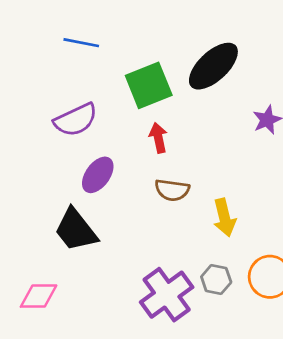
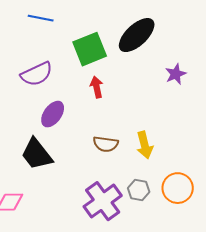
brown semicircle: (172, 190) -> (106, 144), moved

